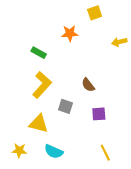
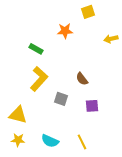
yellow triangle: (39, 124) -> (18, 115), moved
yellow line: (105, 153) -> (82, 142), moved

